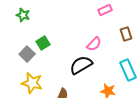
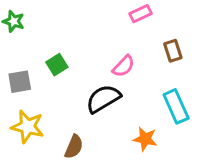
green square: (43, 43) -> (57, 65), moved
gray square: (27, 54) -> (20, 82), turned 35

